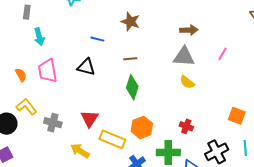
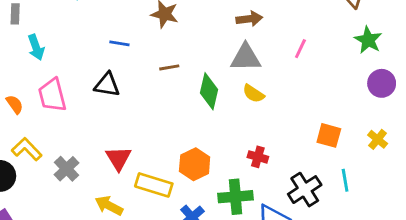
green diamond: (132, 87) -> (209, 91), moved
gray cross: (53, 123) -> (67, 169), turned 36

